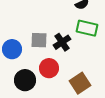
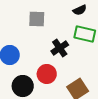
gray square: (39, 40) -> (37, 19), moved

